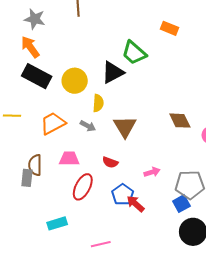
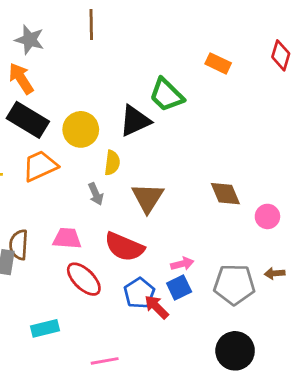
orange trapezoid: (53, 123) -> (40, 166), moved
gray arrow: (88, 126) -> (96, 194), turned 35
red semicircle: (110, 162) -> (124, 247), size x1.8
red ellipse: (83, 187) -> (84, 279), turned -76
blue square: (181, 204) -> (179, 288), moved

